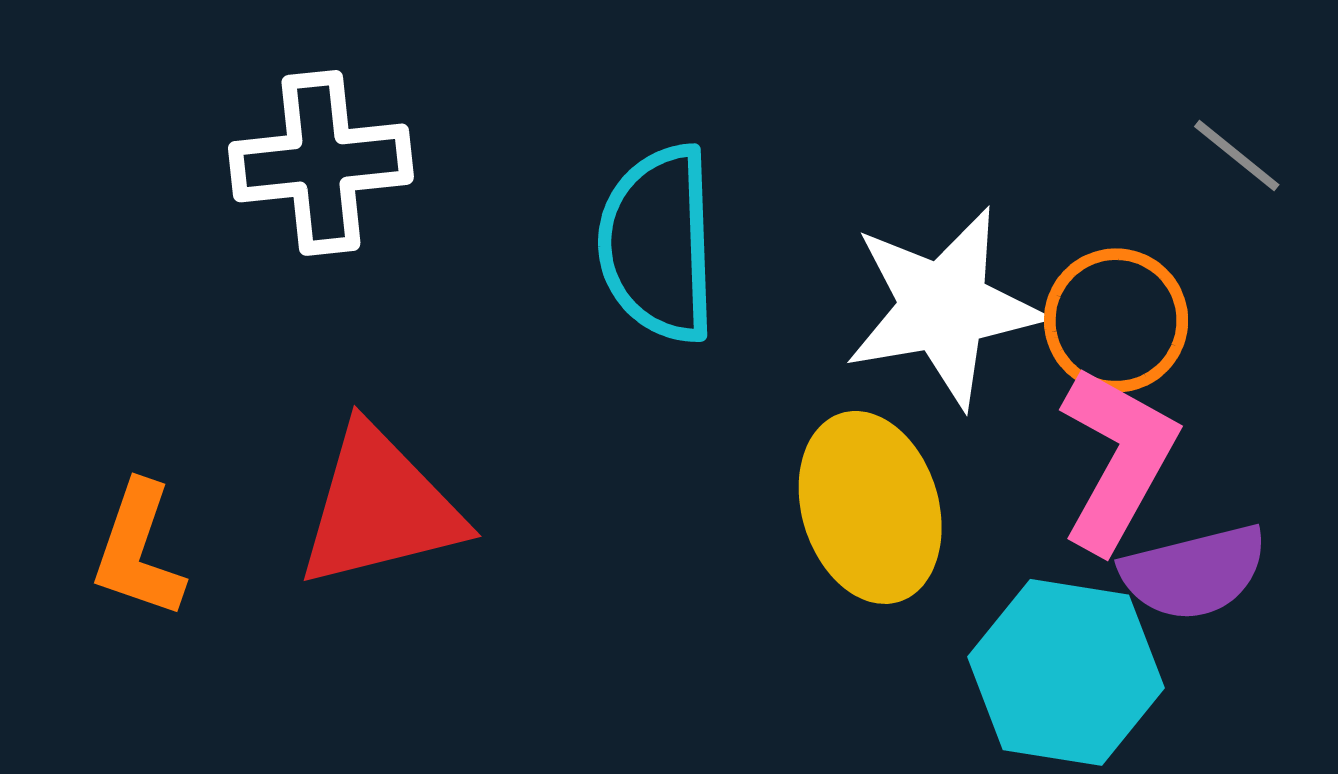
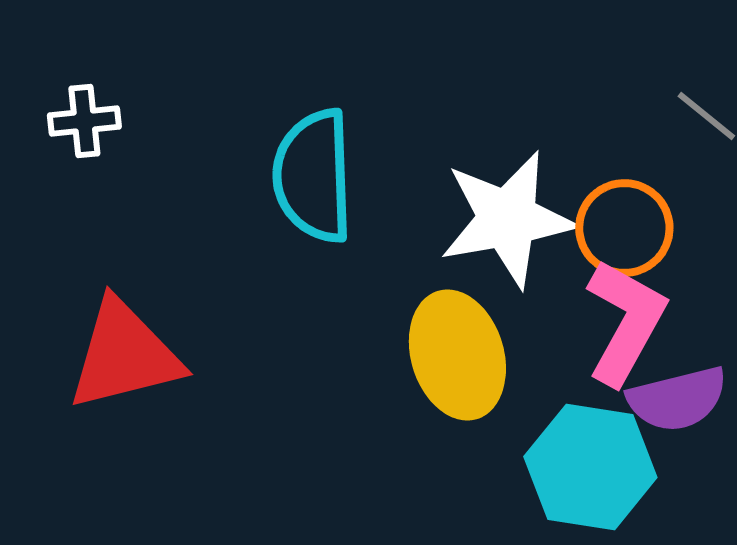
white cross: (321, 163) -> (84, 121), size x0.6

